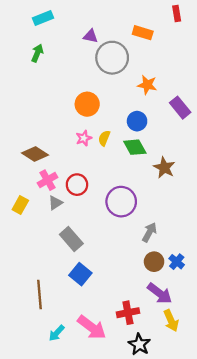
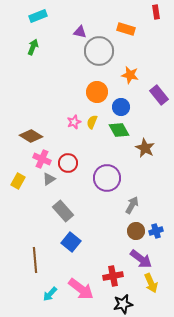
orange circle: (87, 104) -> (97, 92), moved
pink cross: (48, 180) -> (42, 159), turned -36
blue cross: (177, 262) -> (156, 231), turned 32
black star: (139, 344) -> (123, 304), turned 30

